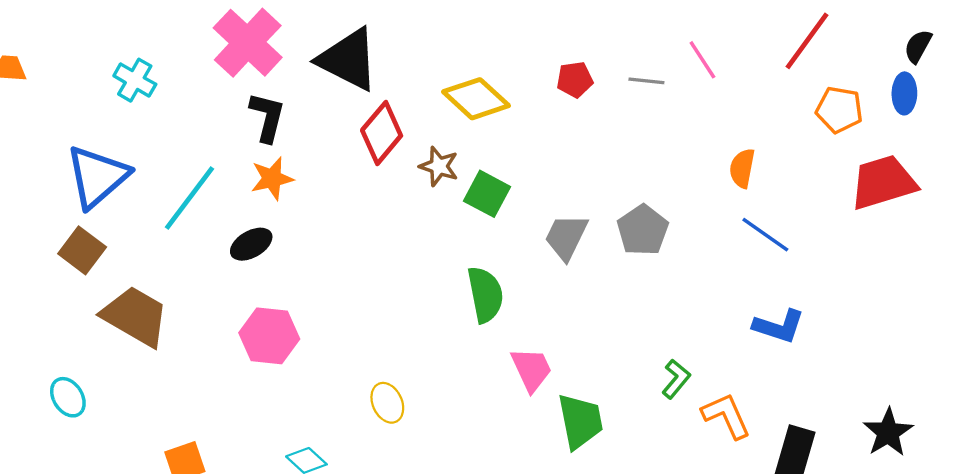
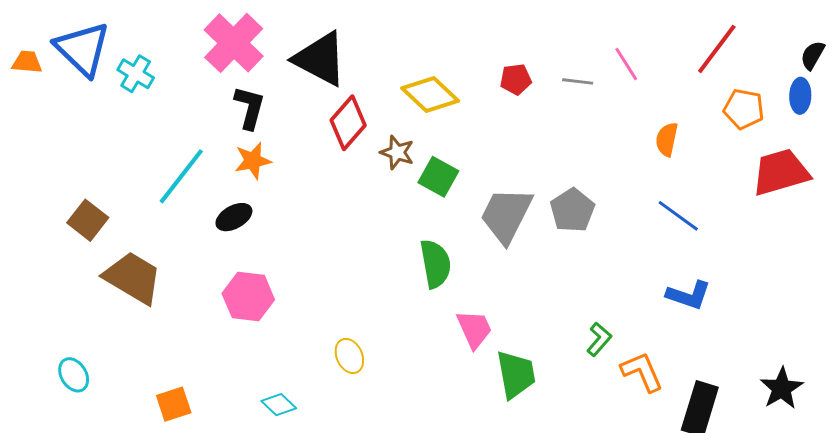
orange semicircle: (742, 168) -> (667, 139), moved
blue triangle: (97, 177) -> (82, 49), moved, turned -36
gray trapezoid: (566, 237) -> (506, 215), size x1.4
cyan ellipse: (68, 397) -> (74, 375), moved

